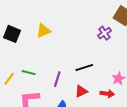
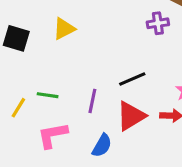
purple cross: (104, 33) -> (158, 23), turned 32
red triangle: (81, 91) -> (131, 116), size x1.5

